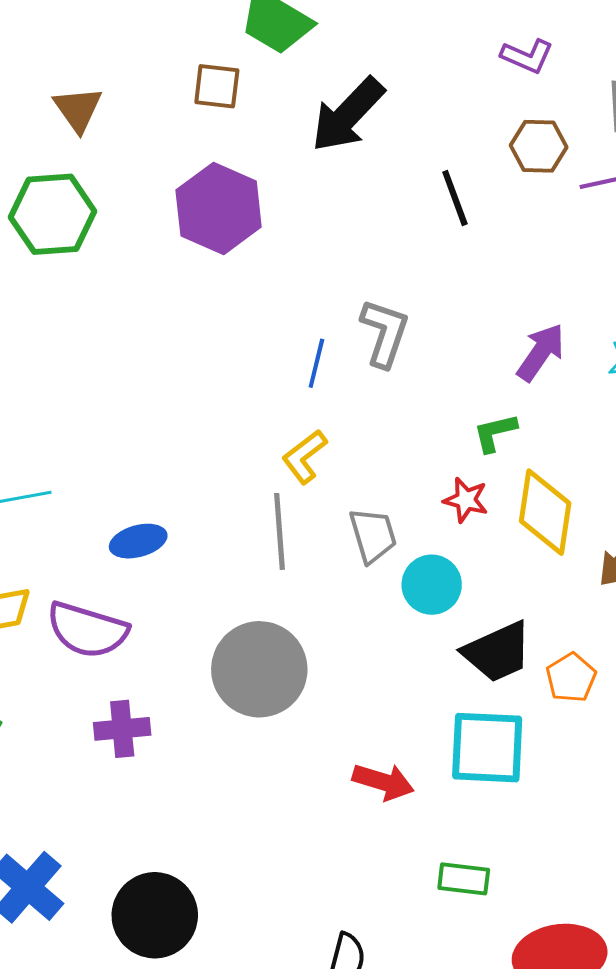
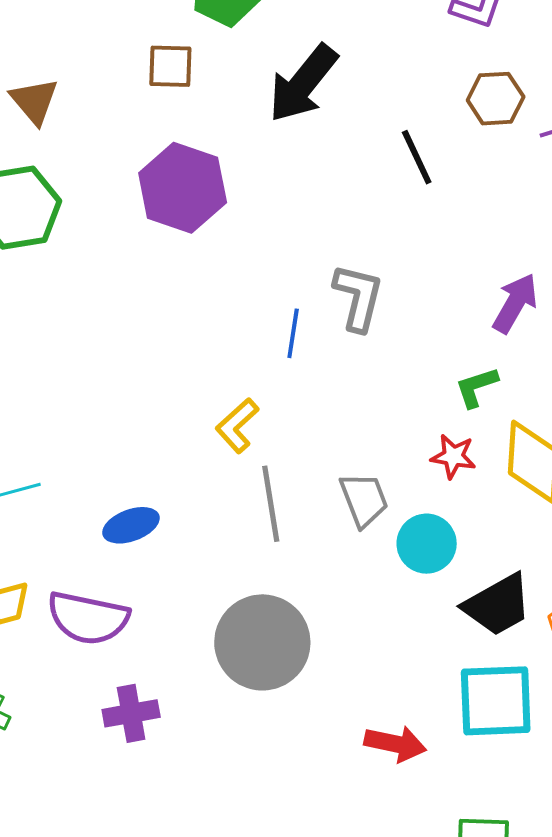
yellow L-shape: (304, 457) -> (237, 426), moved

